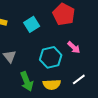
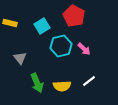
cyan hexagon: (51, 57) -> (61, 46), moved

